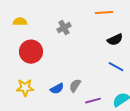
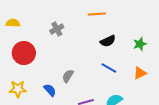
gray semicircle: (75, 86) -> (68, 76), moved
blue semicircle: (57, 89) -> (50, 90), turned -104

